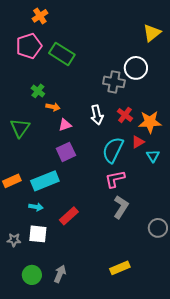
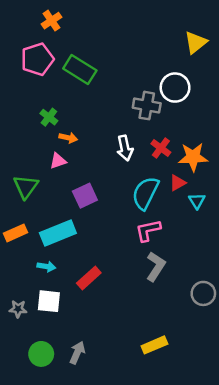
pink triangle: (65, 125) -> (58, 161), moved
green triangle: (20, 128) -> (26, 187), moved

